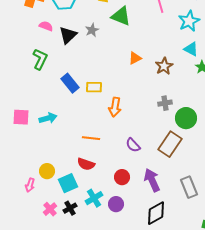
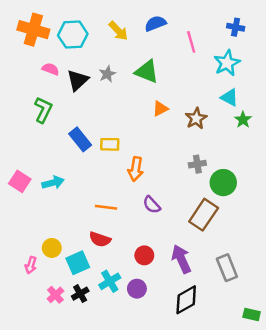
green triangle: (121, 16) -> (147, 72), moved
pink square: (21, 117) -> (20, 181), turned 30
purple semicircle: (133, 145) -> (152, 205), moved

